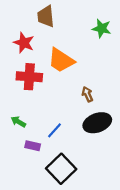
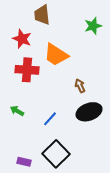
green star: (102, 28) -> (93, 26), turned -30
purple rectangle: (33, 146) -> (24, 162), moved

